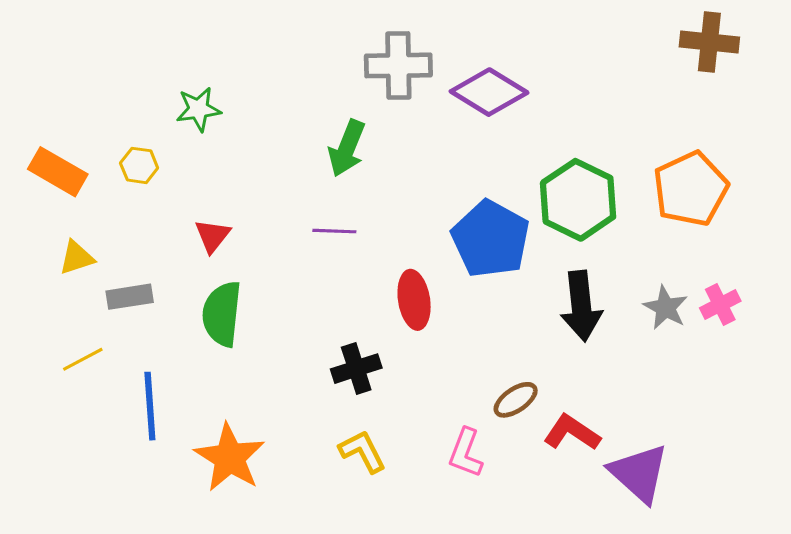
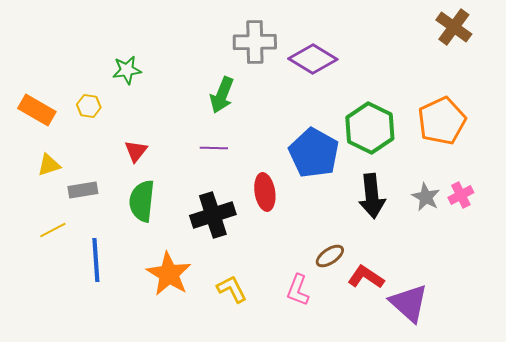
brown cross: (709, 42) -> (454, 27), turned 30
black cross: (356, 369) -> (213, 215), moved, size x1.4
orange star: (230, 458) -> (169, 274), moved

